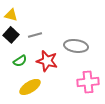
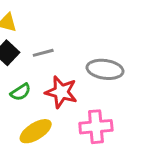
pink cross: (88, 82) -> (96, 127), moved

